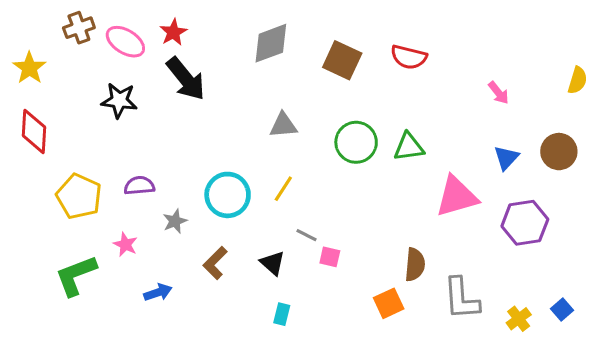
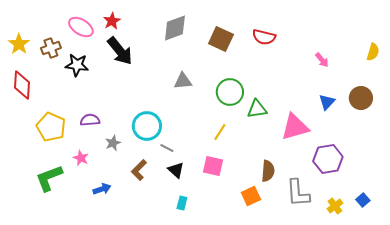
brown cross: (79, 28) -> (51, 48), moved
green triangle: (409, 147) -> (257, 109), moved
yellow line: (283, 189) -> (220, 132), moved
purple hexagon: (525, 223) -> (328, 159), moved
gray line: (307, 235) -> (167, 148), moved
pink square: (330, 257) -> (213, 166), size x1.5

